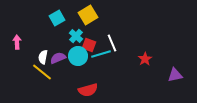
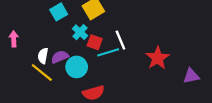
cyan circle: (78, 56) -> (77, 67), moved
red star: (145, 59) -> (158, 58), size x1.5

